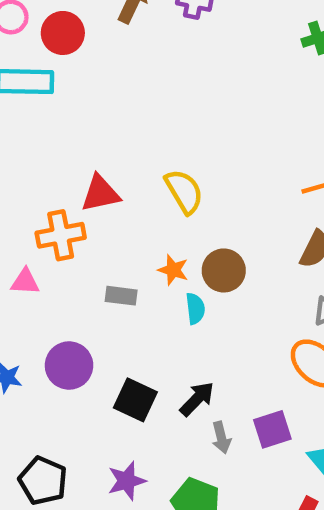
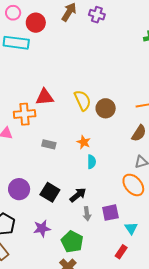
orange star: (173, 270) -> (84, 142), moved
brown circle: (224, 270) -> (106, 108), moved
cyan semicircle: (195, 309) -> (92, 162), moved
purple circle: (69, 365) -> (19, 189), moved

